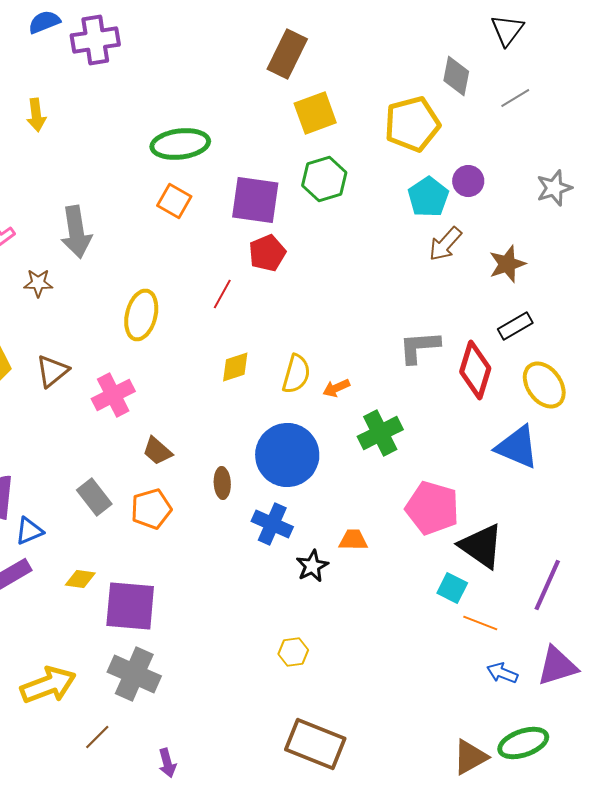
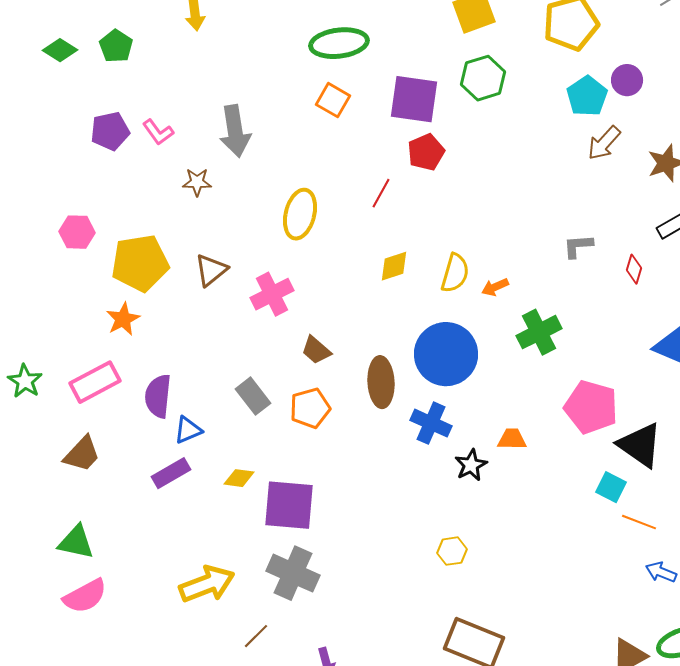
gray L-shape: (419, 347) -> (578, 246), size x0.7
red diamond: (475, 370) -> (634, 269), size x0.5
brown ellipse: (222, 483) -> (381, 382), size x1.6

